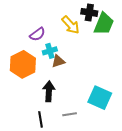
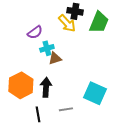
black cross: (89, 12) -> (75, 11), moved
orange hexagon: (23, 64) -> (21, 85), moved

